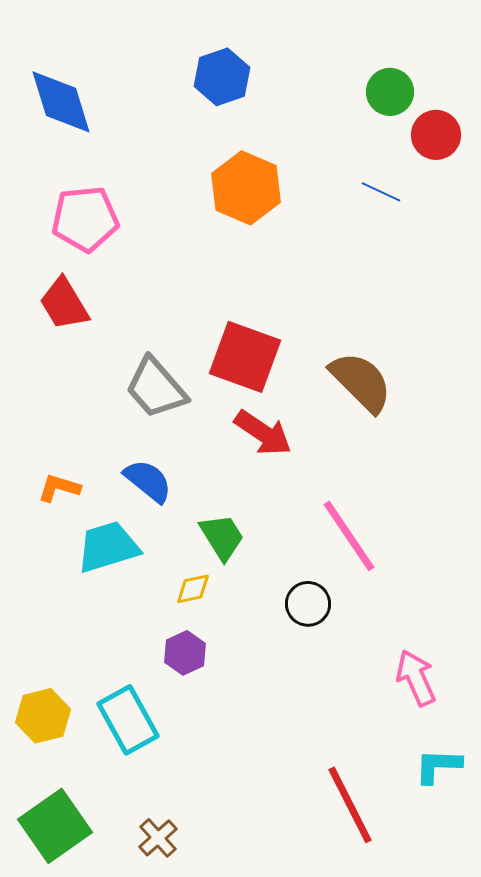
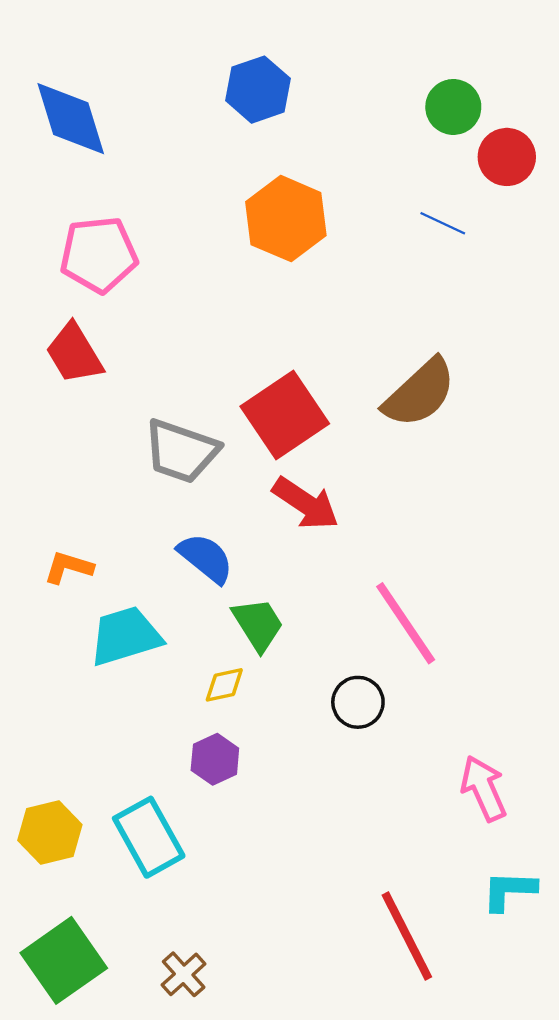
red square: (245, 357) -> (285, 415), turned 36
brown semicircle: (361, 382) -> (420, 393), moved, turned 92
gray trapezoid: (156, 388) -> (181, 451), turned -30
blue semicircle: (148, 481) -> (206, 558), moved

